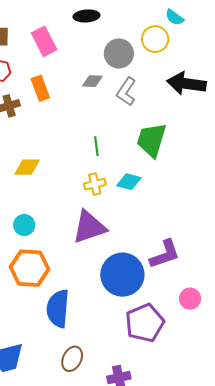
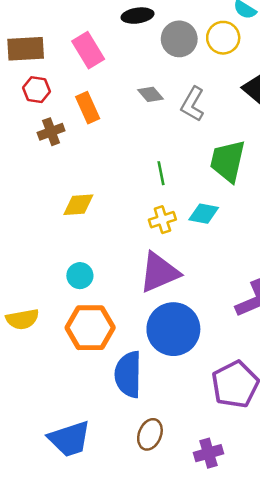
gray circle: (119, 53) -> (179, 39), moved
gray diamond: (92, 81) -> (151, 94), turned 50
blue circle: (122, 275) -> (173, 329), moved

